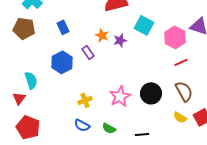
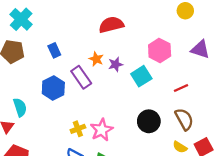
cyan square: (144, 25) -> (141, 76), moved, turned 30
pink hexagon: (175, 37) -> (160, 50), moved
purple rectangle: (88, 52) -> (81, 77), size x1.5
pink star: (120, 96) -> (102, 130), moved

